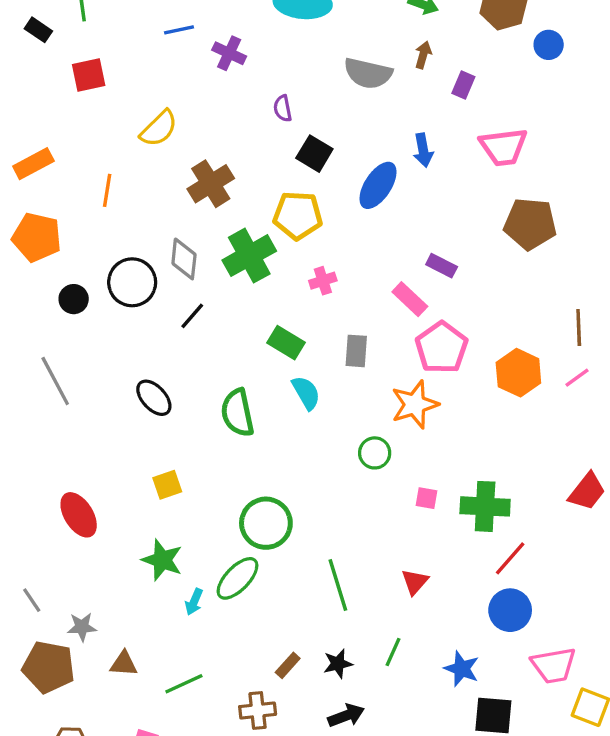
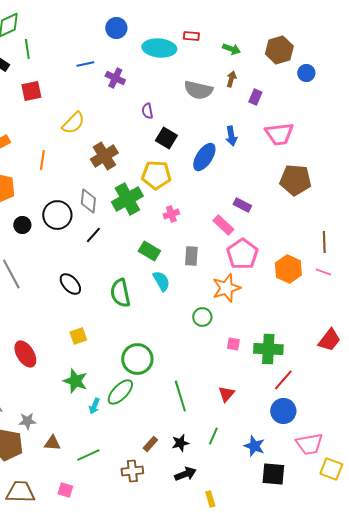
pink line: (577, 378) -> (323, 272), turned 56

